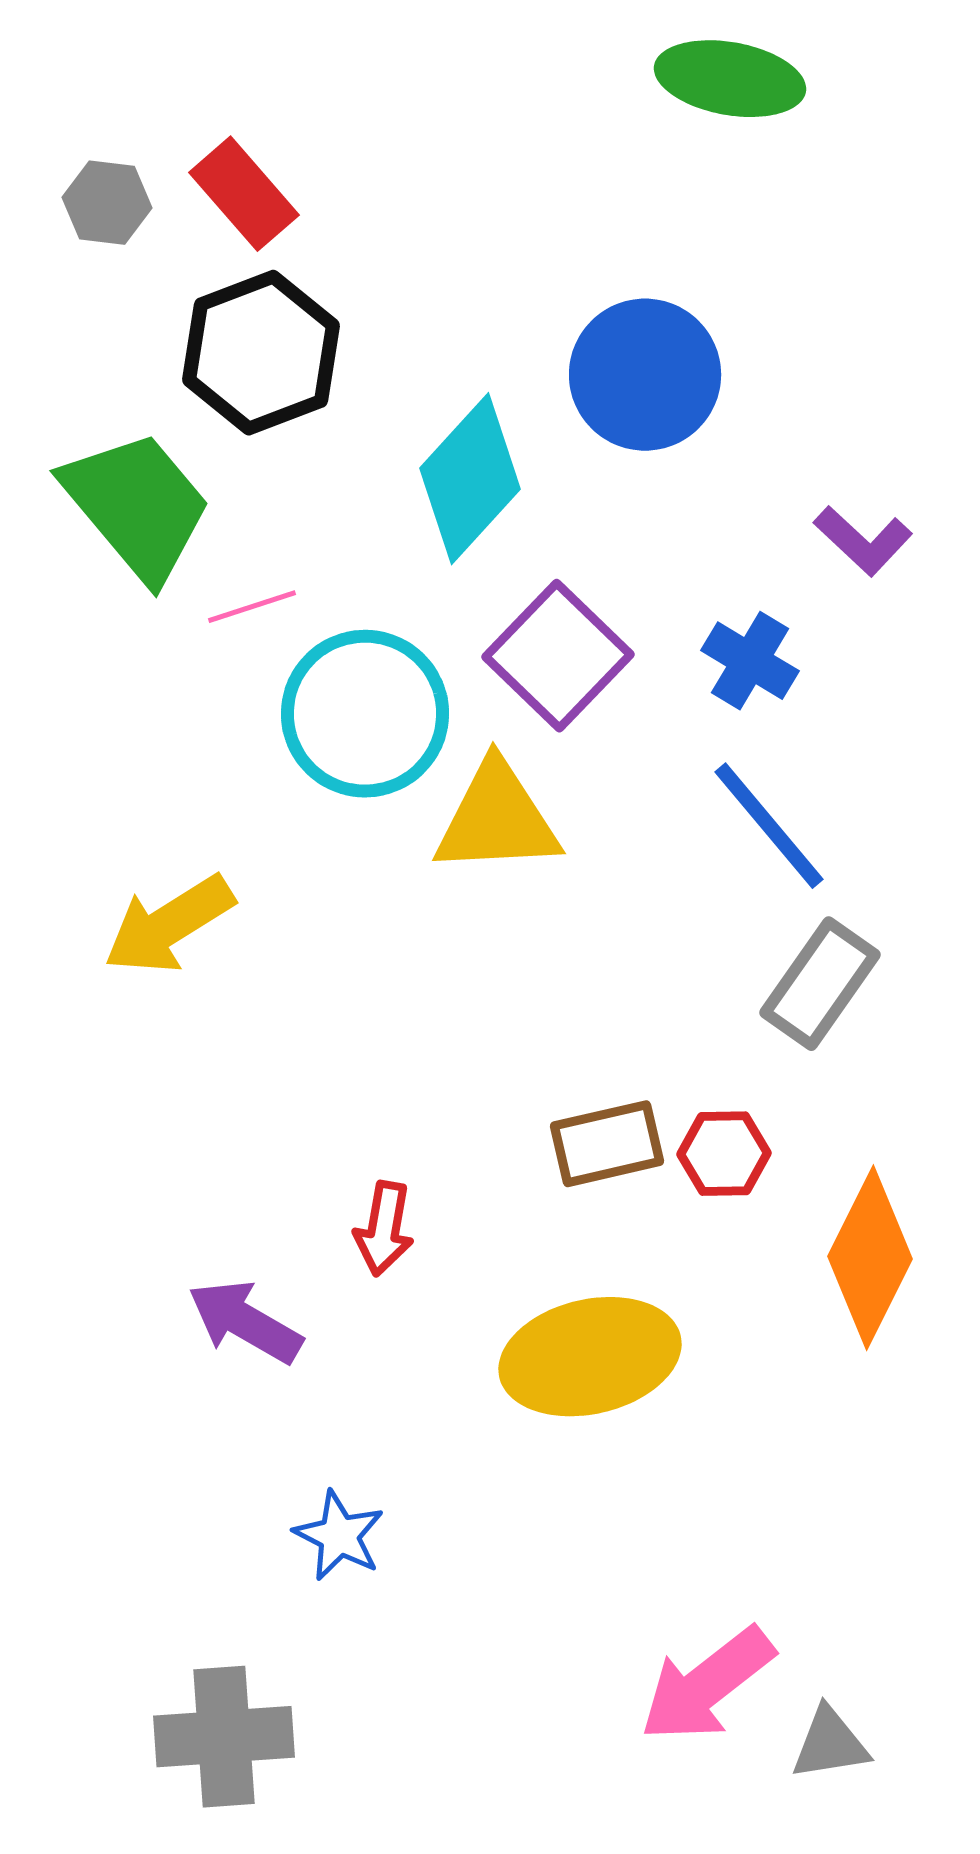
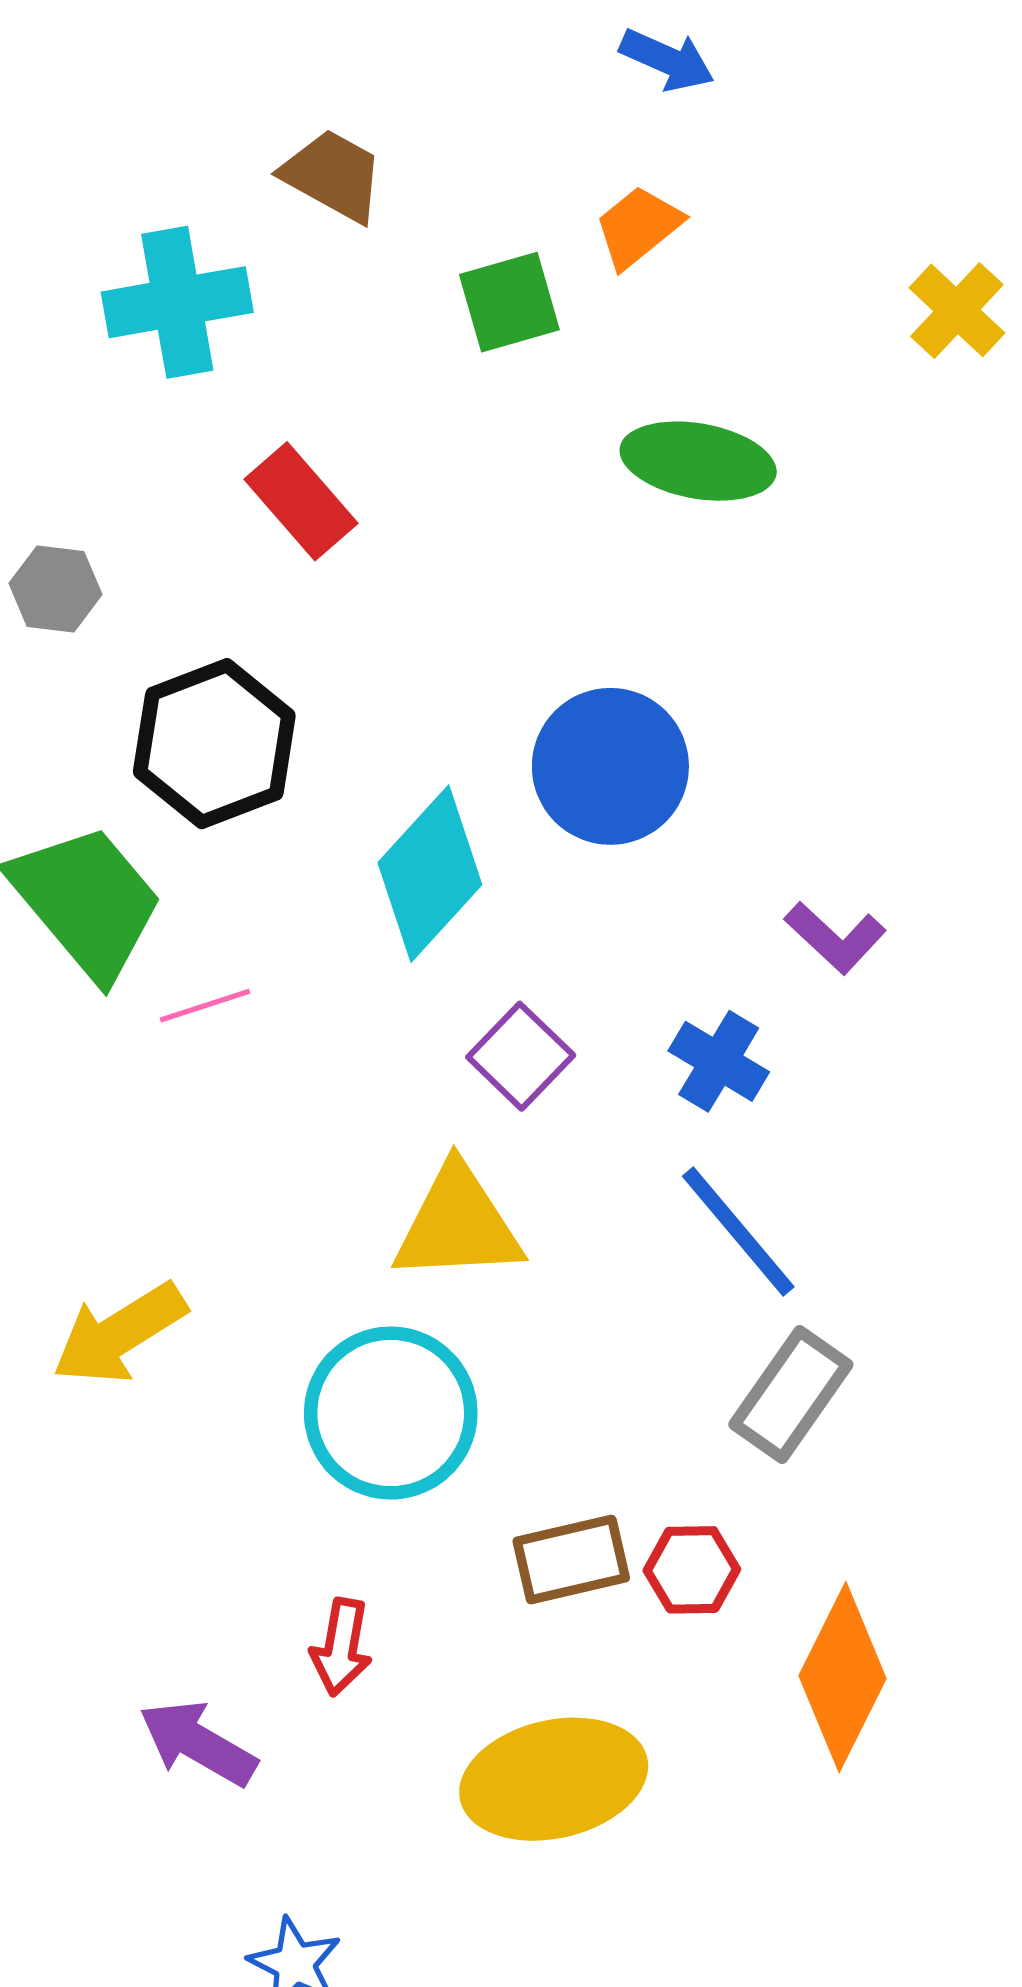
red rectangle: (244, 194) -> (301, 501), moved
purple square: (558, 656) -> (521, 1056), size x0.7
cyan circle: (365, 714) -> (391, 1413), moved

